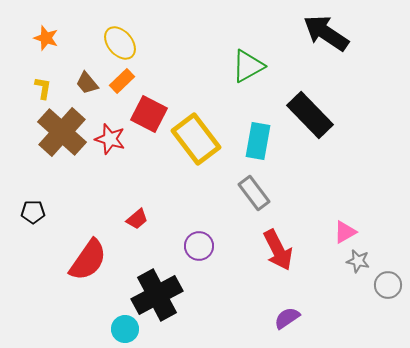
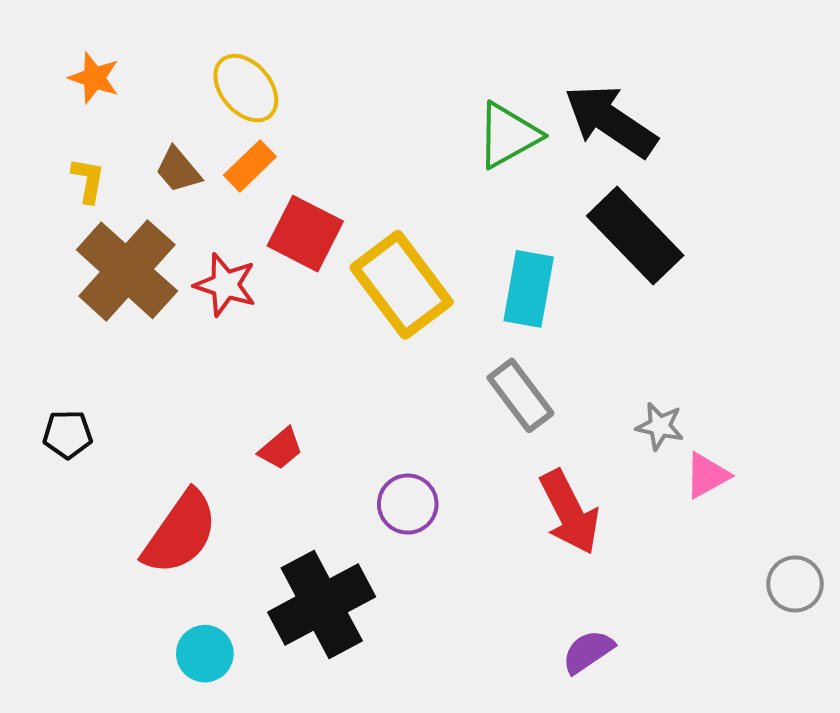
black arrow: (326, 33) -> (611, 121), moved
gray star: (358, 261) -> (660, 426), moved
cyan circle: (125, 329) -> (205, 654), moved

